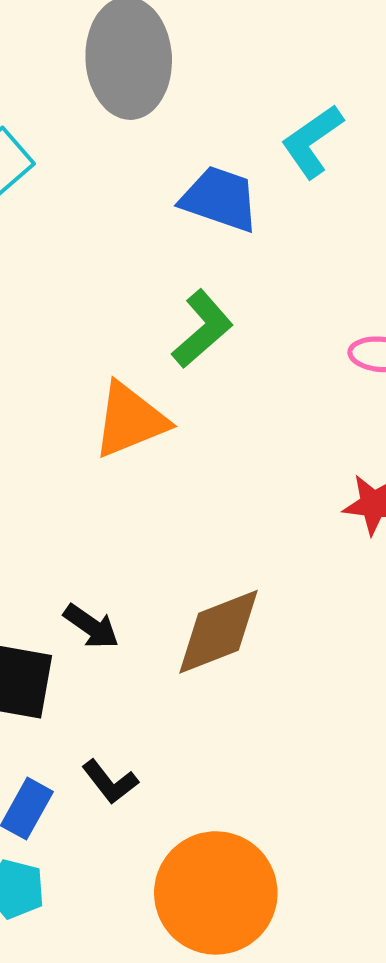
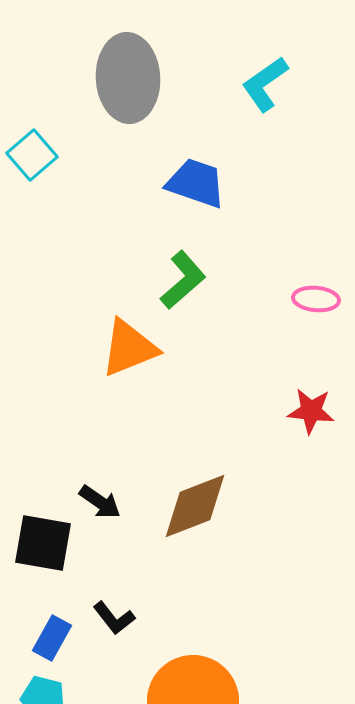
cyan L-shape: (312, 141) -> (265, 84), moved

